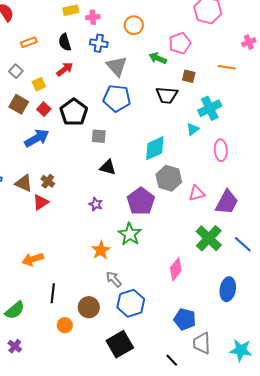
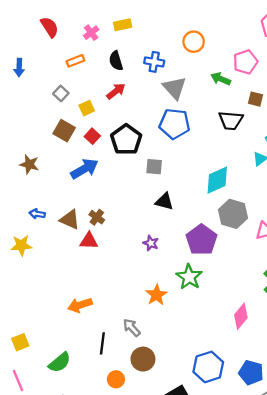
pink cross: (93, 17) -> (91, 33), moved, turned -32
red triangle: (41, 202) -> (89, 241), turned 36
gray arrow: (114, 279) -> (132, 328), moved
blue hexagon: (131, 303) -> (208, 367), moved

